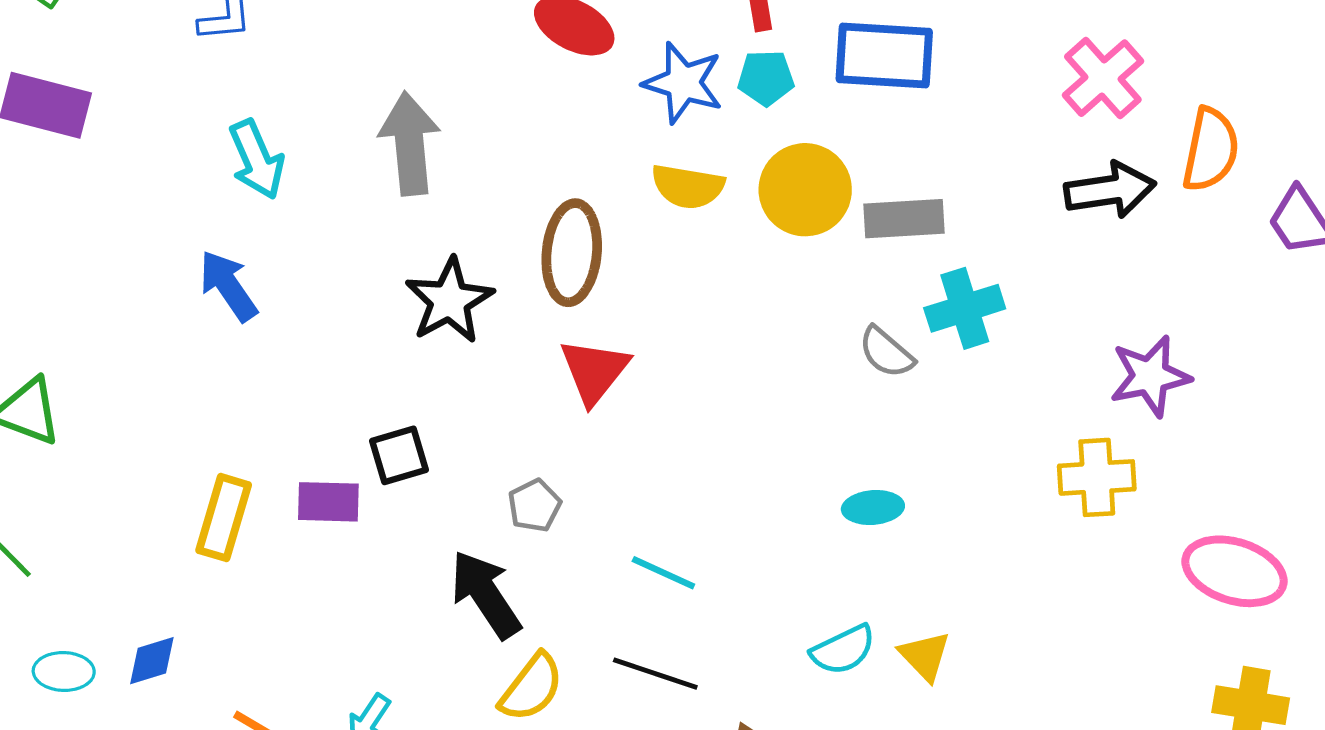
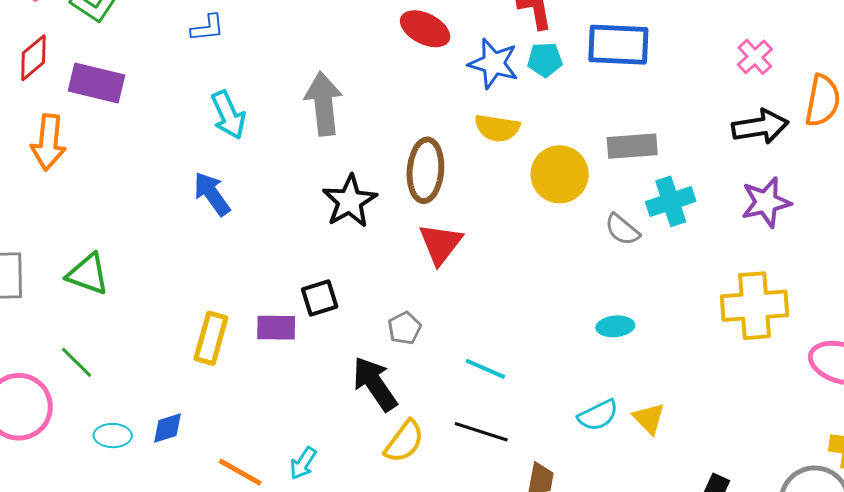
pink cross: (1103, 78) -> (755, 57), size x0.7
yellow circle: (805, 190) -> (560, 174), moved
purple star: (1150, 376) -> (766, 202), moved
yellow cross: (1097, 477) -> (754, 306), size x1.4

